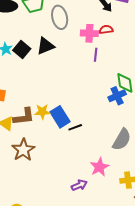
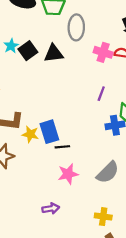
purple line: (96, 55) -> (101, 94), moved
yellow star: (42, 112) -> (30, 134), moved
pink star: (99, 167) -> (68, 174), moved

